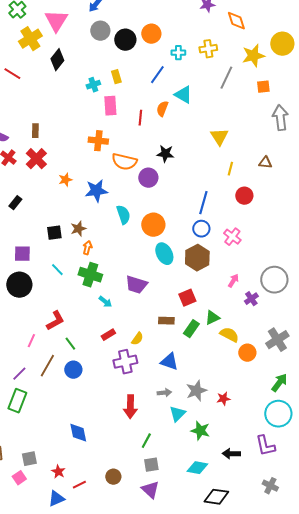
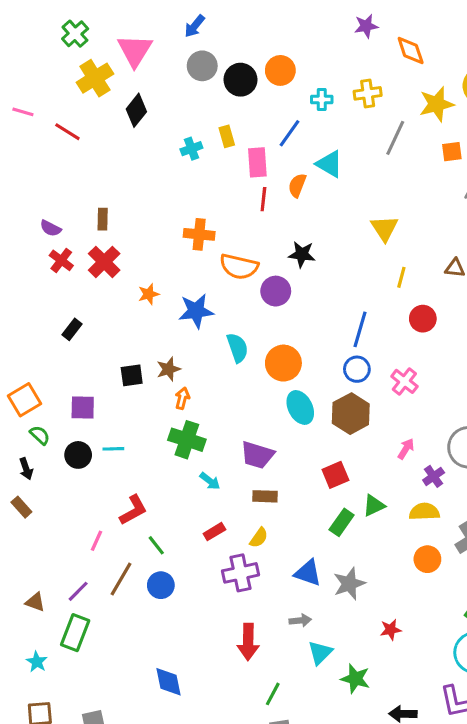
pink rectangle: (110, 106) -> (257, 162), moved
cyan line: (57, 270) -> (113, 449), moved, turned -48
black circle: (19, 285) -> (78, 455), size x0.7
brown rectangle: (166, 321) -> (265, 496), moved
yellow semicircle: (229, 335) -> (424, 512), moved, turned -30
gray star: (196, 391) -> (349, 584), moved

